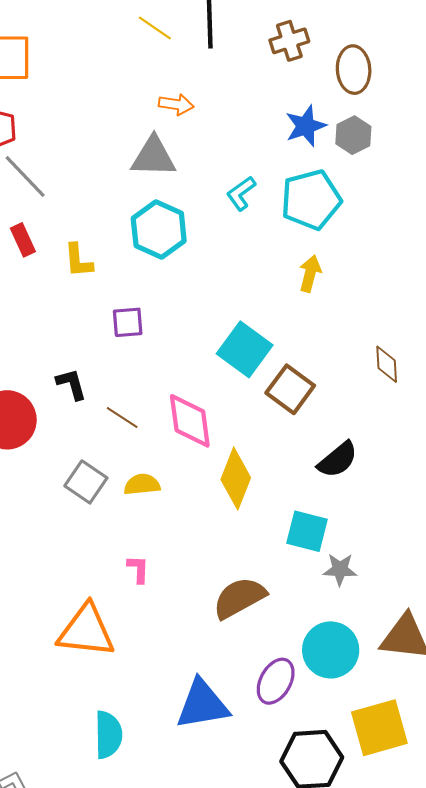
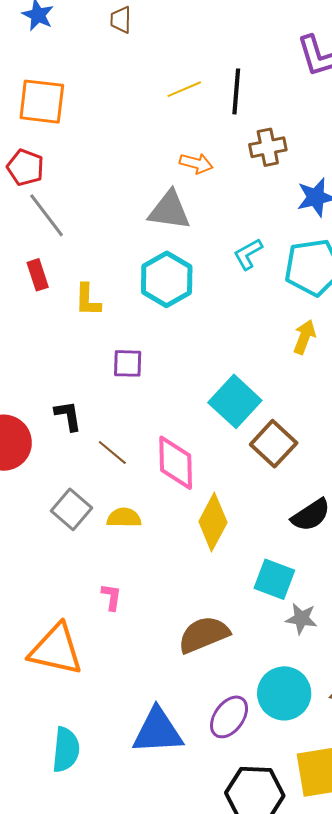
yellow line: (155, 28) -> (184, 89), turned -64
brown cross: (289, 41) -> (268, 147), moved

